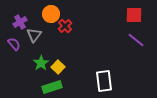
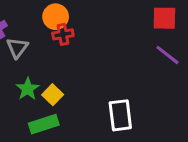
orange circle: (51, 14) -> (56, 17), moved
red cross: (65, 26) -> (63, 34), turned 32

